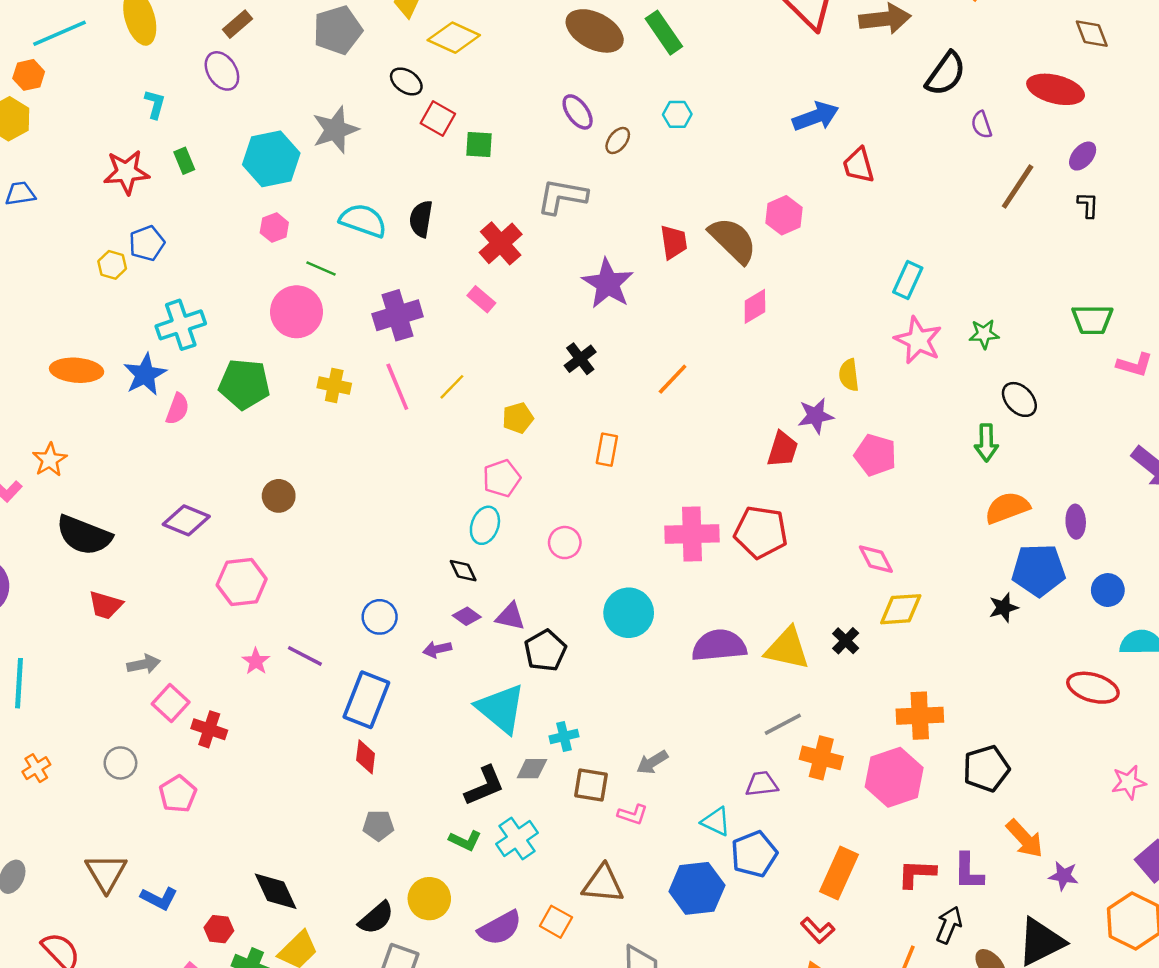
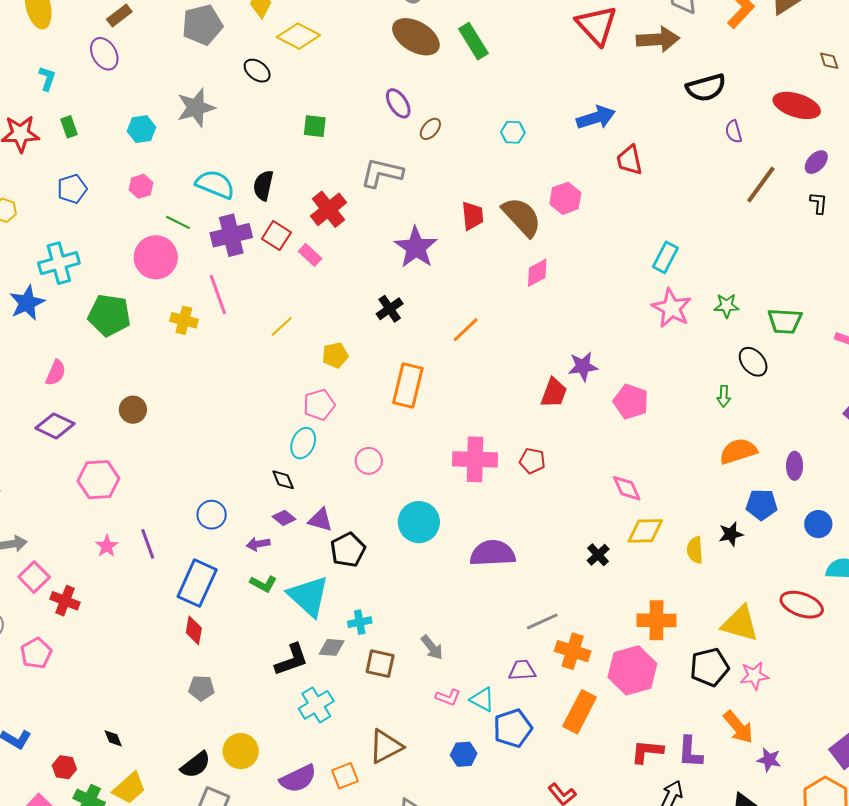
brown diamond: (1092, 34) -> (829, 61), size x0.7
black semicircle: (946, 74) -> (706, 88), turned 36
cyan hexagon: (677, 114) -> (513, 132), moved
red square: (438, 118) -> (276, 236), moved
cyan hexagon: (271, 159) -> (141, 129), size x0.6
blue pentagon: (147, 243) -> (72, 189), moved
purple cross: (398, 315) -> (231, 235), moved
green trapezoid: (1092, 319) -> (785, 321), moved
yellow semicircle: (849, 375) -> (695, 550), moved
pink line: (397, 387) -> (218, 294), moved
pink semicircle: (177, 409) -> (56, 373), moved
green arrow: (986, 443) -> (724, 396), size x0.7
orange rectangle: (607, 450) -> (408, 386), size x1.6
red pentagon: (761, 532) -> (532, 461), size x0.6
blue pentagon: (1039, 570) -> (762, 505), size x0.7
yellow triangle: (787, 649) -> (740, 624), moved
purple line: (305, 656) -> (148, 544), turned 40
gray arrow: (652, 762) -> (432, 647), turned -100
pink star: (1129, 782) -> (754, 676), moved
pink L-shape: (633, 815) -> (448, 697), moved
green L-shape: (465, 841) -> (263, 584), moved
orange rectangle: (839, 873) -> (580, 712), moved
brown triangle: (603, 884) -> (386, 746), turned -36
blue hexagon: (697, 888) -> (464, 754), size x0.6
black diamond: (276, 891) -> (113, 738), size x0.5
orange square: (556, 922) -> (345, 776), turned 36

